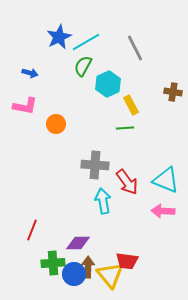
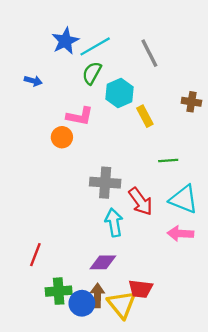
pink L-shape: (25, 106) -> (80, 116), moved
green line: (125, 128) -> (168, 160), moved
purple diamond: (78, 243) -> (103, 262), moved

